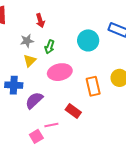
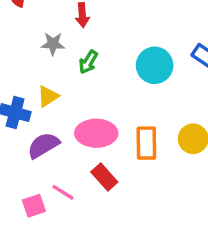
yellow triangle: (30, 61) -> (48, 96), moved
pink ellipse: (60, 72) -> (96, 133), moved
pink line: (51, 125) -> (63, 192), turned 32

